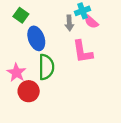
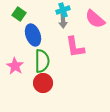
cyan cross: (83, 11) -> (63, 10), moved
pink semicircle: (91, 22) -> (95, 19), moved, size x1.5
red circle: (29, 91) -> (43, 83), moved

